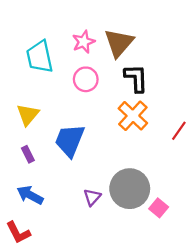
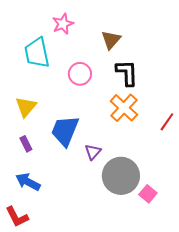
pink star: (84, 42) -> (63, 24), moved
brown triangle: (119, 43) -> (111, 40), size x0.7
purple triangle: (92, 197) -> (93, 152), moved

